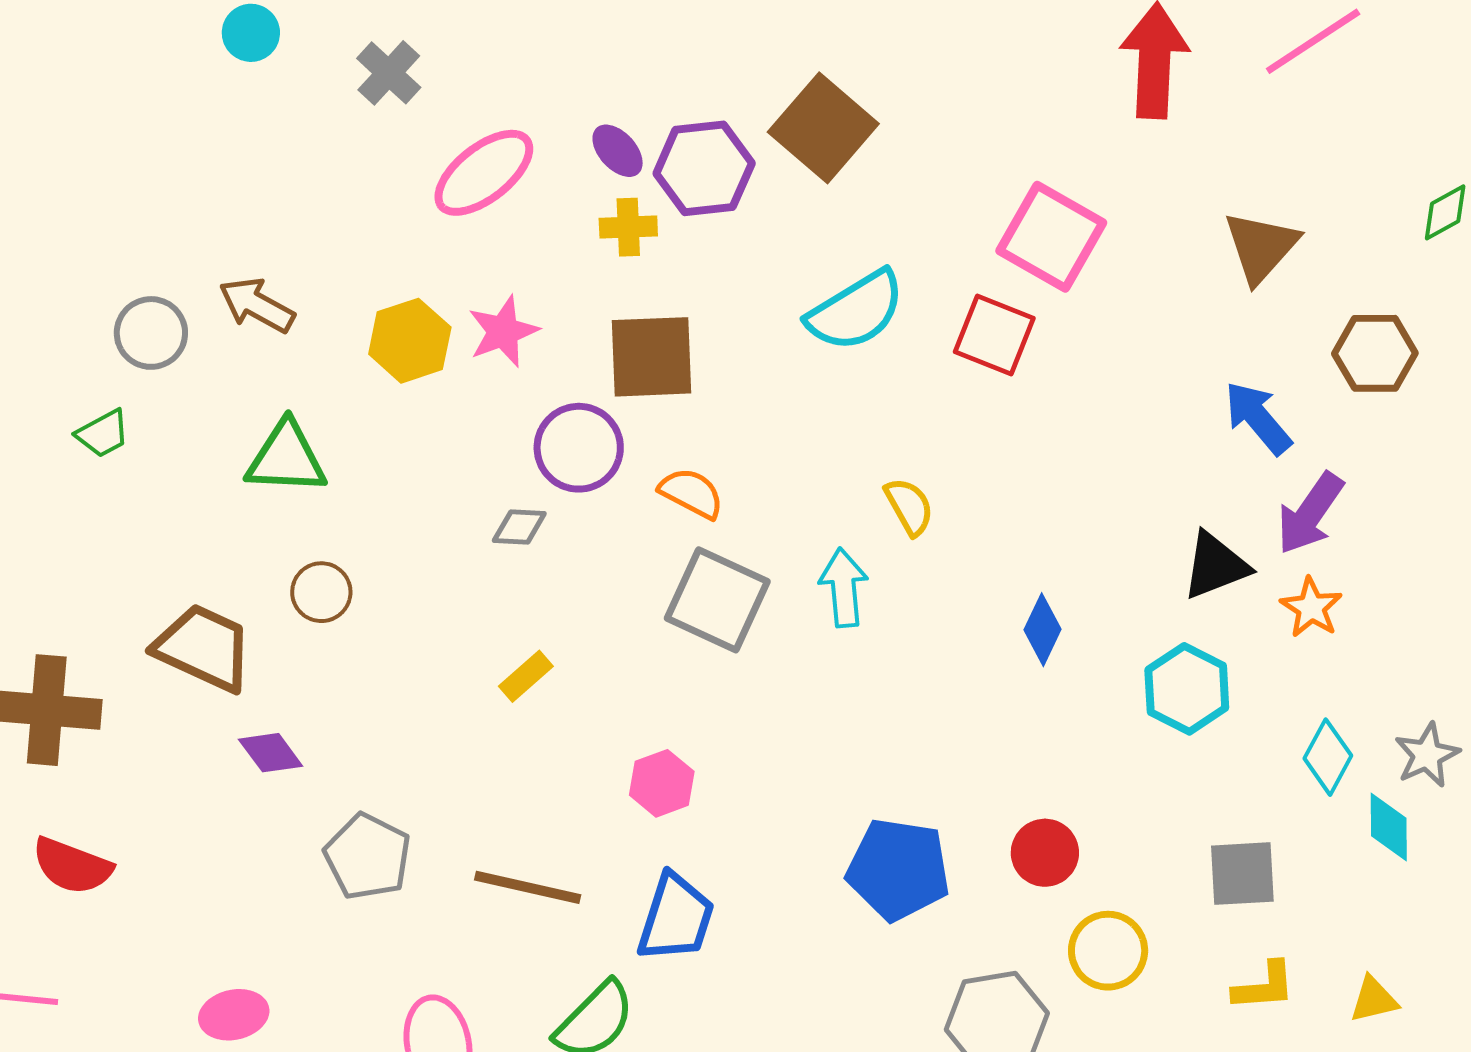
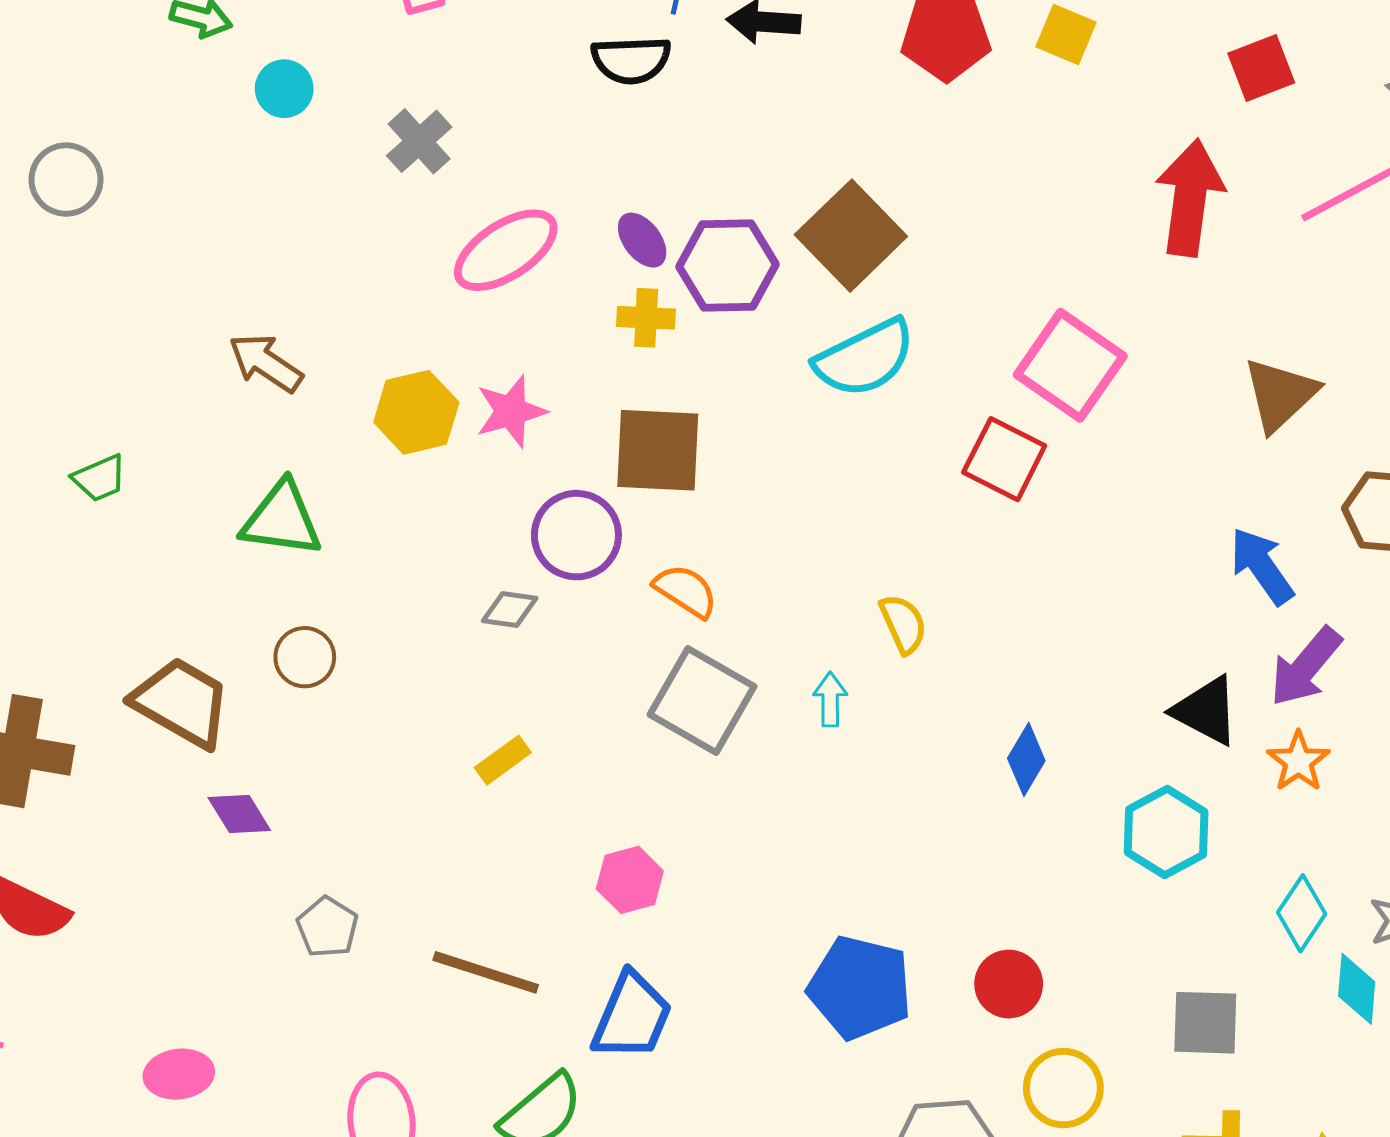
cyan semicircle: (856, 311) -> (865, 358), moved
gray circle: (151, 333) -> (66, 180), moved
black triangle: (1215, 566) -> (1206, 711), turned 44
cyan arrow: (844, 588) -> (830, 699), size x0.7
gray pentagon: (367, 857) -> (327, 927), size x0.7

